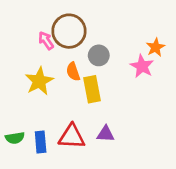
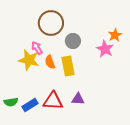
pink arrow: (46, 41) -> (37, 48), moved
orange semicircle: (73, 72) -> (50, 62), moved
yellow star: (39, 81) -> (29, 60), turned -30
blue rectangle: (41, 142) -> (30, 105), turned 63

